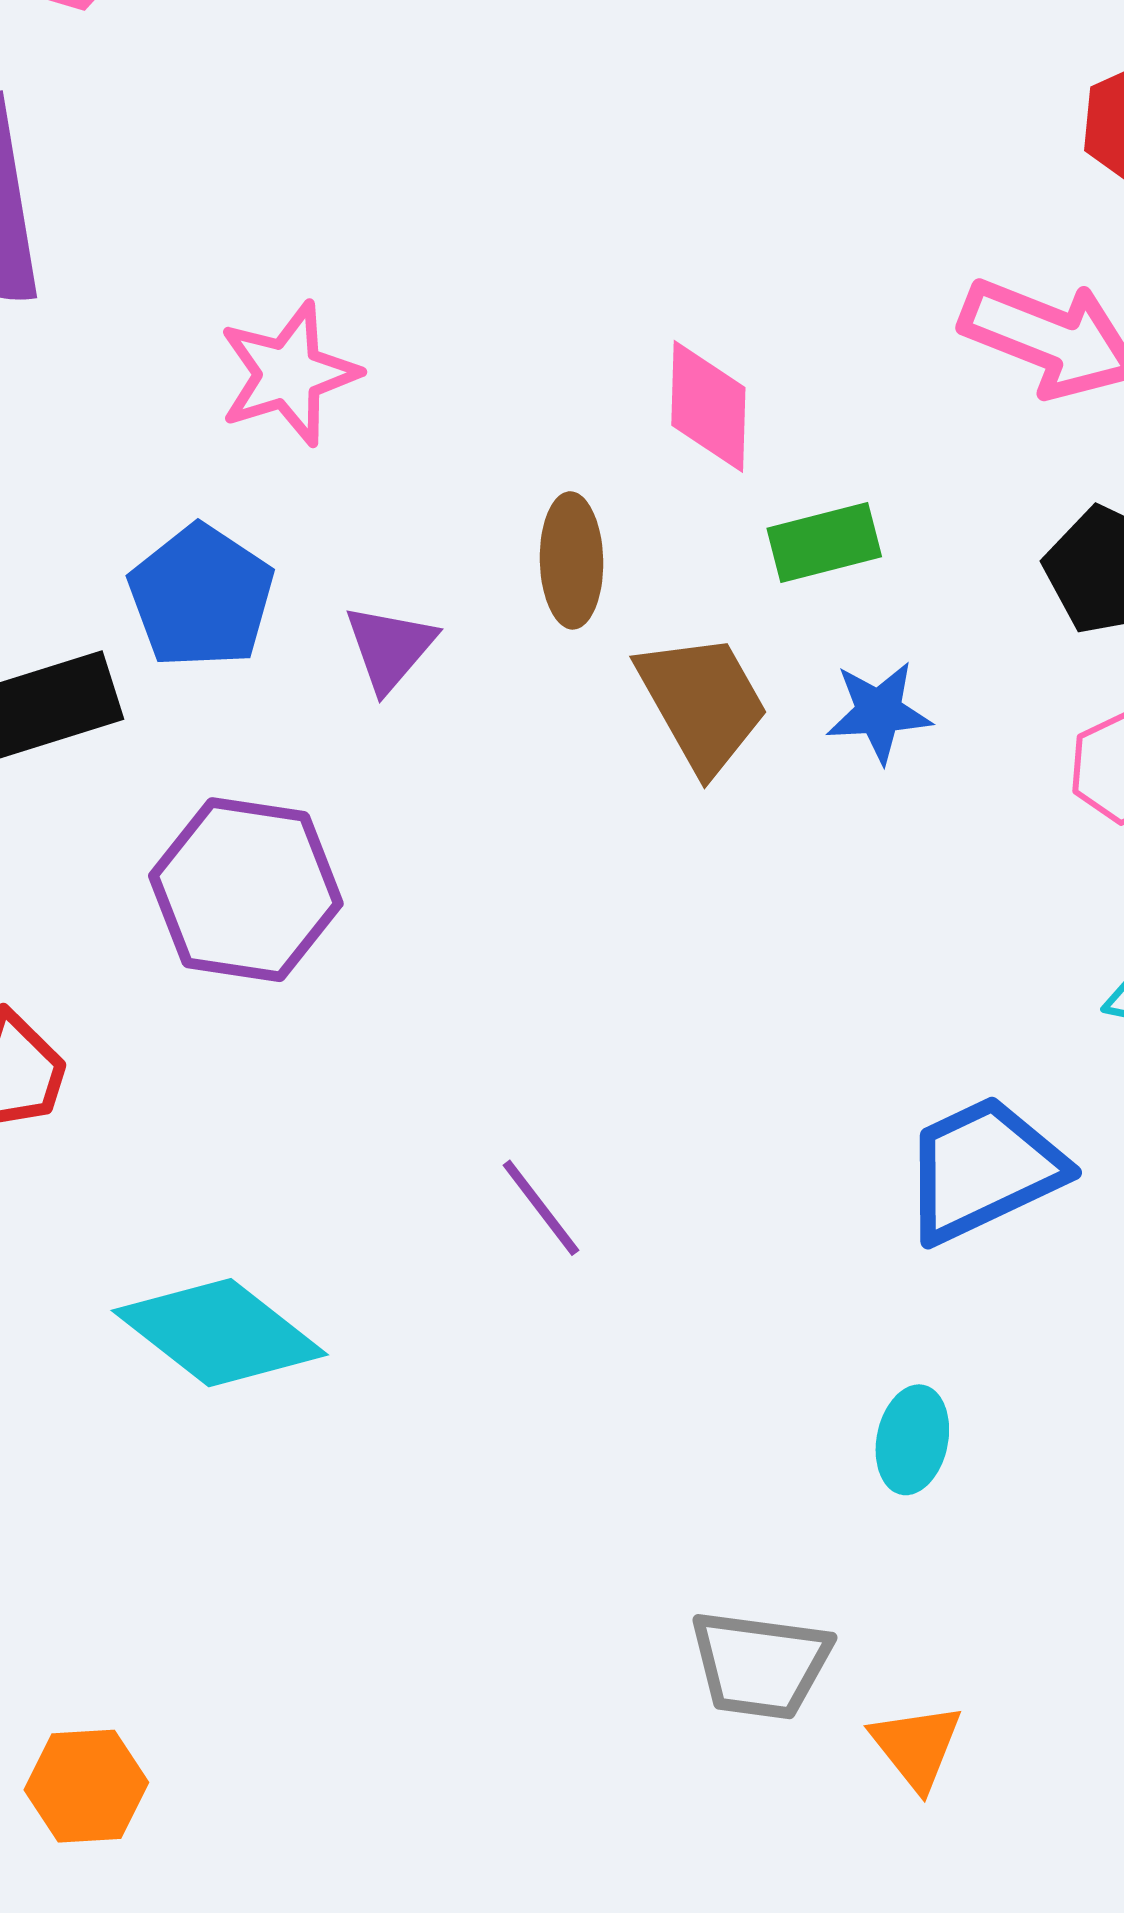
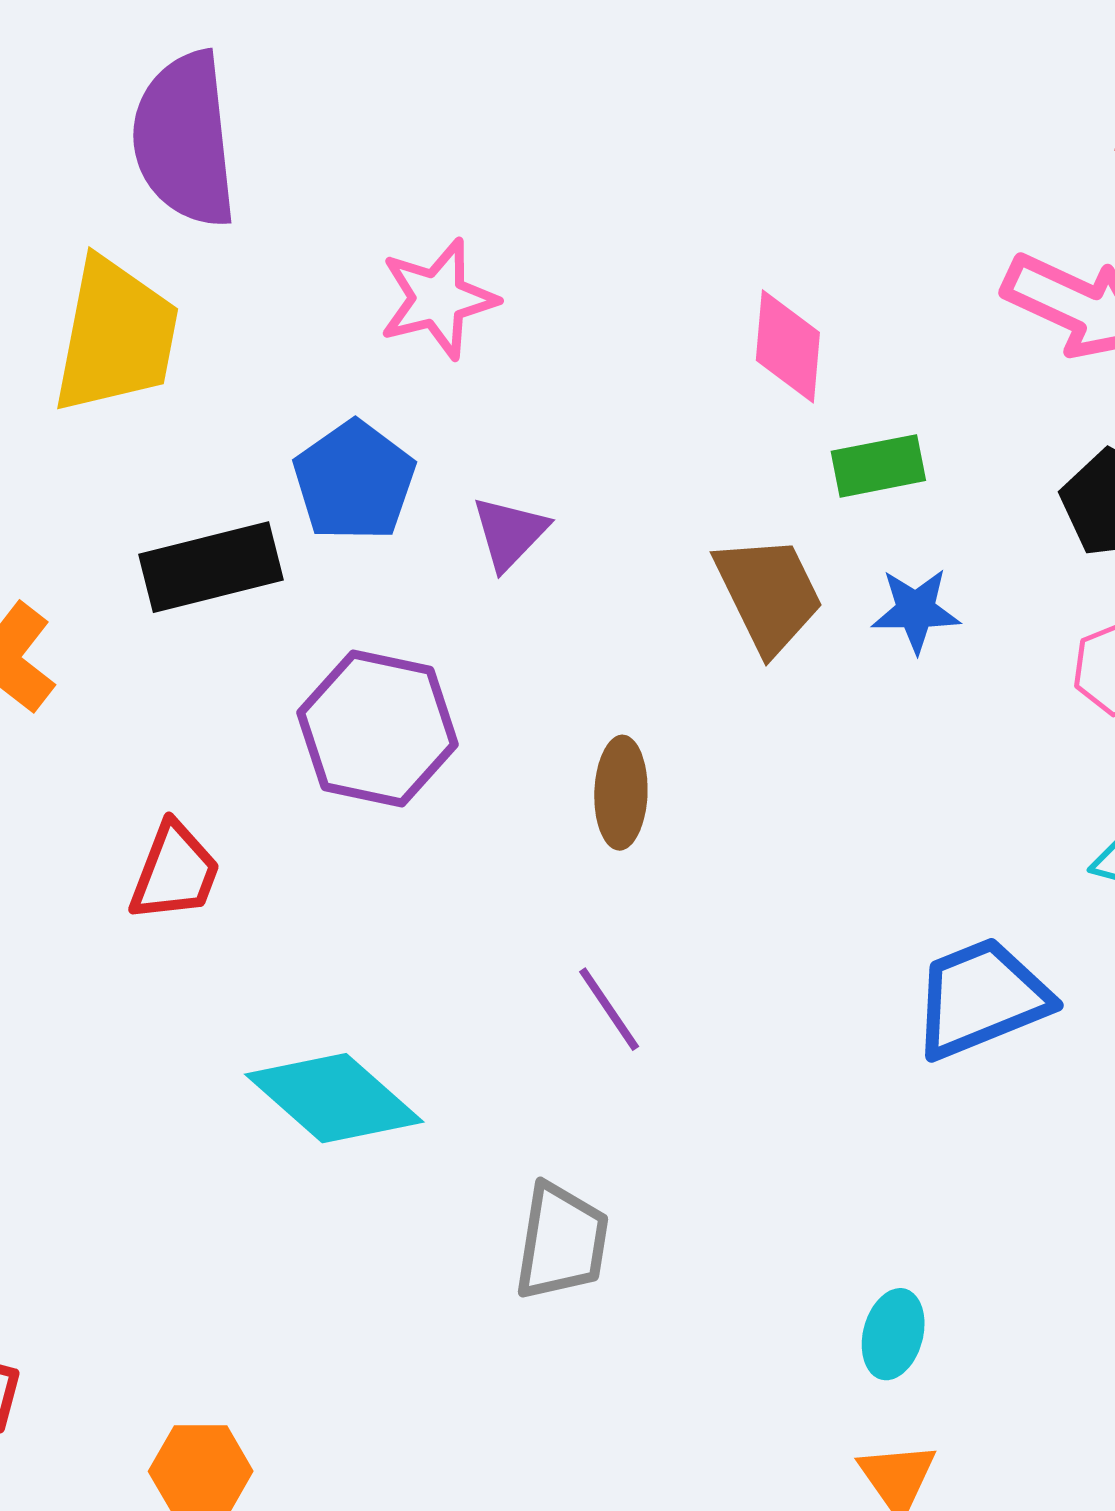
brown ellipse: (572, 560) -> (621, 793), moved
cyan ellipse: (912, 1440) -> (893, 1334), moved
gray trapezoid: (760, 1665) -> (562, 1242), moved, turned -92

